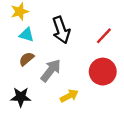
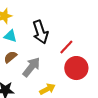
red line: (104, 36) -> (66, 47), moved

